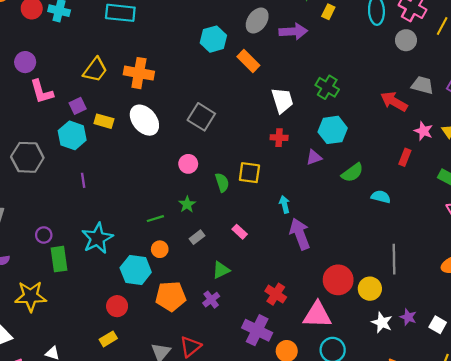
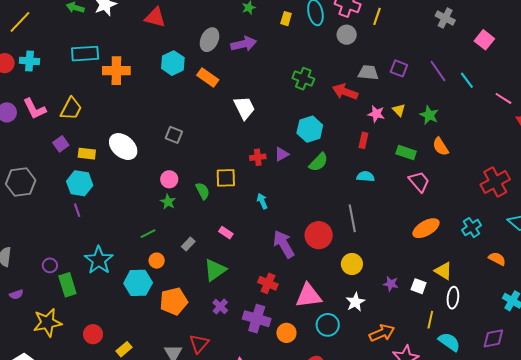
yellow rectangle: (328, 12) -> (286, 19), moved
orange cross: (139, 73) -> (116, 71), moved
green cross: (327, 87) -> (303, 79), moved
pink L-shape: (42, 92) -> (35, 109), moved
gray square: (201, 117) -> (174, 135), size x0.7
cyan hexagon: (333, 130) -> (310, 129), moved
cyan hexagon: (72, 135) -> (80, 183), moved
red cross: (279, 138) -> (258, 157), moved
gray hexagon: (27, 157) -> (21, 182), moved
cyan semicircle: (381, 197) -> (366, 177), moved
green star: (187, 204) -> (168, 202), moved
purple arrow: (300, 234) -> (284, 244), moved
gray line: (394, 259) -> (352, 218), moved
green triangle: (221, 270) -> (215, 270), size x1.4
red circle: (338, 280) -> (319, 235), moved
purple cross: (211, 300) -> (220, 307), moved
red circle: (117, 306) -> (93, 334), moved
white star: (382, 323) -> (355, 302), moved, turned 30

